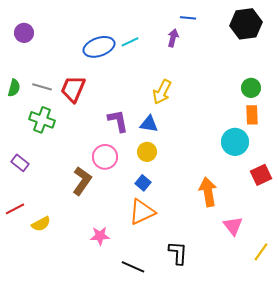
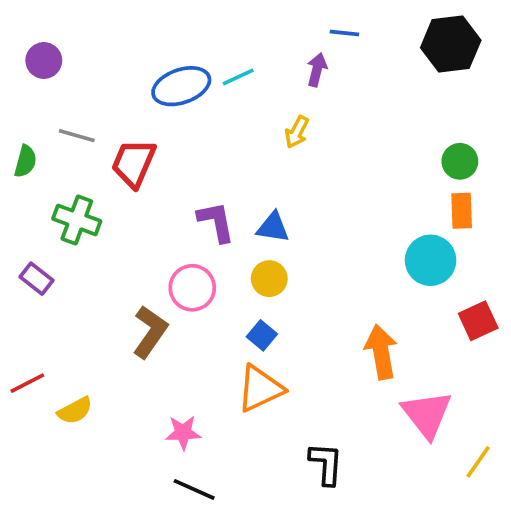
gray line: (42, 87) -> (77, 136), moved
yellow arrow: (162, 92) -> (297, 132), moved, size x0.7
purple rectangle: (20, 163) -> (36, 279), moved
pink triangle: (233, 226) -> (427, 414), size x1.4
black line: (133, 267) -> (194, 489), moved

